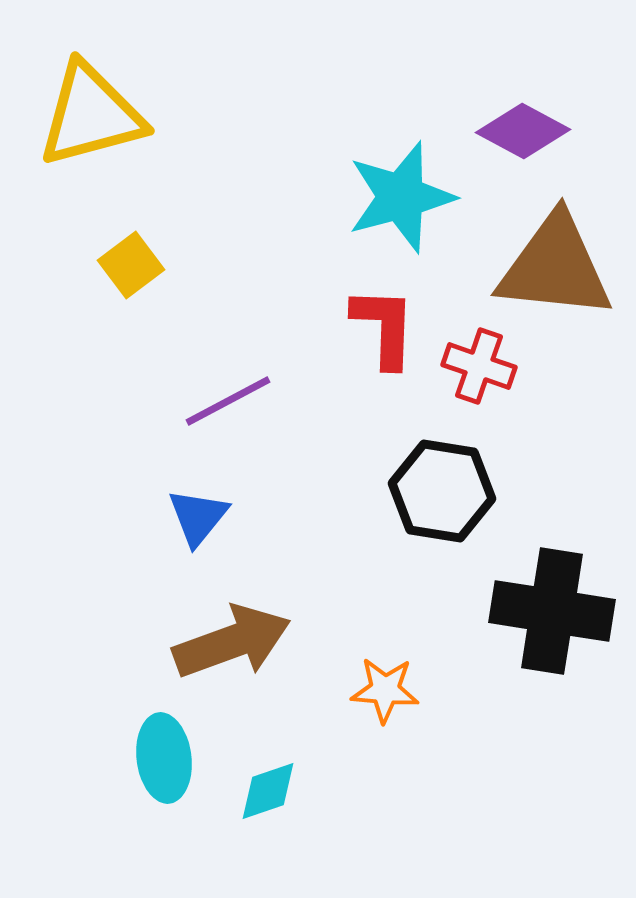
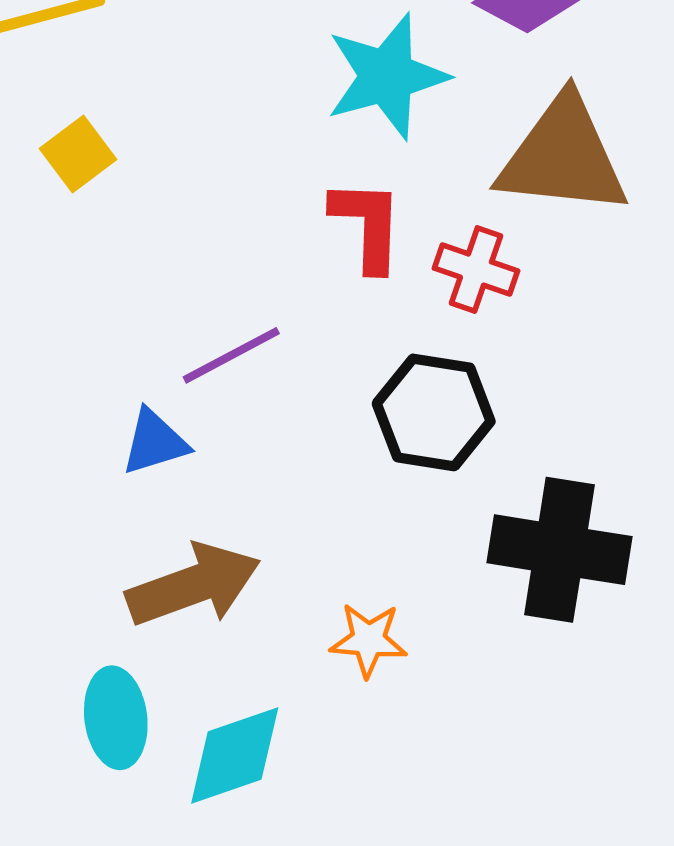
purple line: (228, 401) -> (231, 355), moved
blue triangle: (198, 517) -> (155, 442), turned 34
cyan diamond: (268, 791) -> (235, 756), size x1.5

